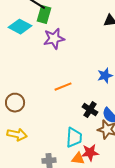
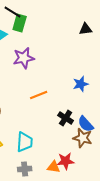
purple star: (54, 39) -> (24, 58), moved
cyan trapezoid: (74, 138) -> (25, 142), moved

